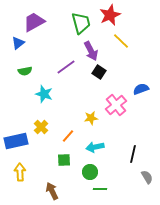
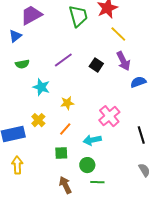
purple arrow: (91, 51) -> (123, 61), moved
pink cross: (116, 105) -> (109, 116), moved
yellow star: (91, 118) -> (67, 103), moved
black line: (133, 154) -> (141, 135), moved, turned -30
brown arrow: (52, 191) -> (65, 185), moved

